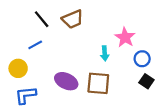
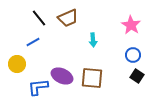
pink star: (125, 37) -> (131, 25), moved
cyan arrow: (105, 53) -> (93, 40), moved
blue L-shape: (26, 95) -> (38, 87), moved

